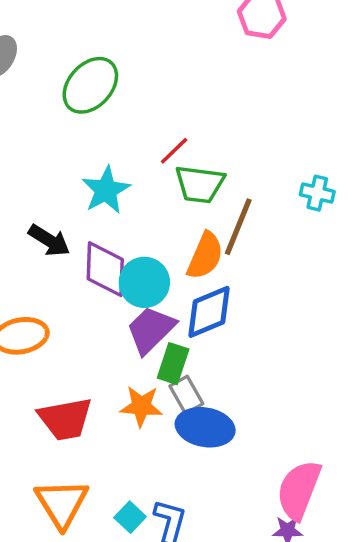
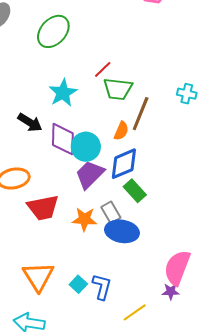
orange semicircle: (205, 256) -> (121, 131), size x0.7
green rectangle: (173, 364) -> (135, 191), moved, turned -60
red trapezoid: (65, 419) -> (43, 208), moved

